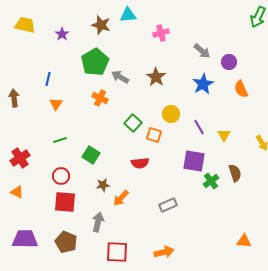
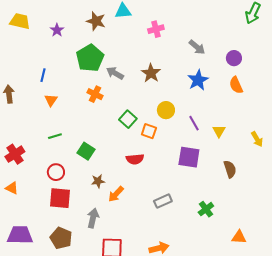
purple circle: (229, 62) -> (234, 58), moved
green cross: (211, 181) -> (206, 209), moved

